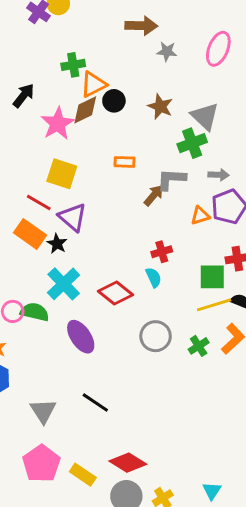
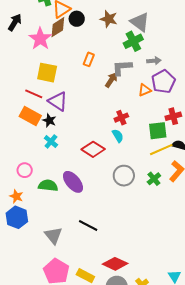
orange rectangle: (124, 162) -> (89, 59), turned -64
cyan cross: (64, 284) -> (51, 141), moved, size x0.6
green semicircle: (35, 312) -> (48, 186), moved

